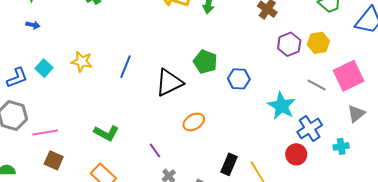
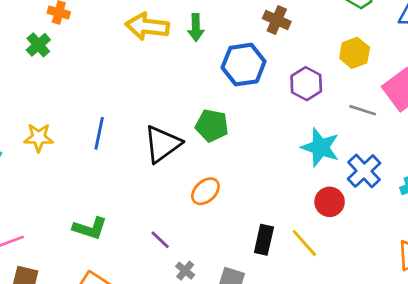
purple hexagon: (289, 44) -> (306, 84), moved
green pentagon: (205, 62) -> (212, 126), moved
blue hexagon: (239, 79) -> (244, 65), moved, size x1.4
red circle: (296, 154) -> (330, 202), moved

